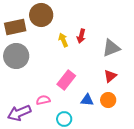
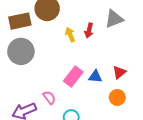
gray triangle: (111, 48) -> (114, 19), moved
pink semicircle: (43, 100) -> (49, 97), turned 64
blue triangle: (87, 100) -> (95, 77), moved

